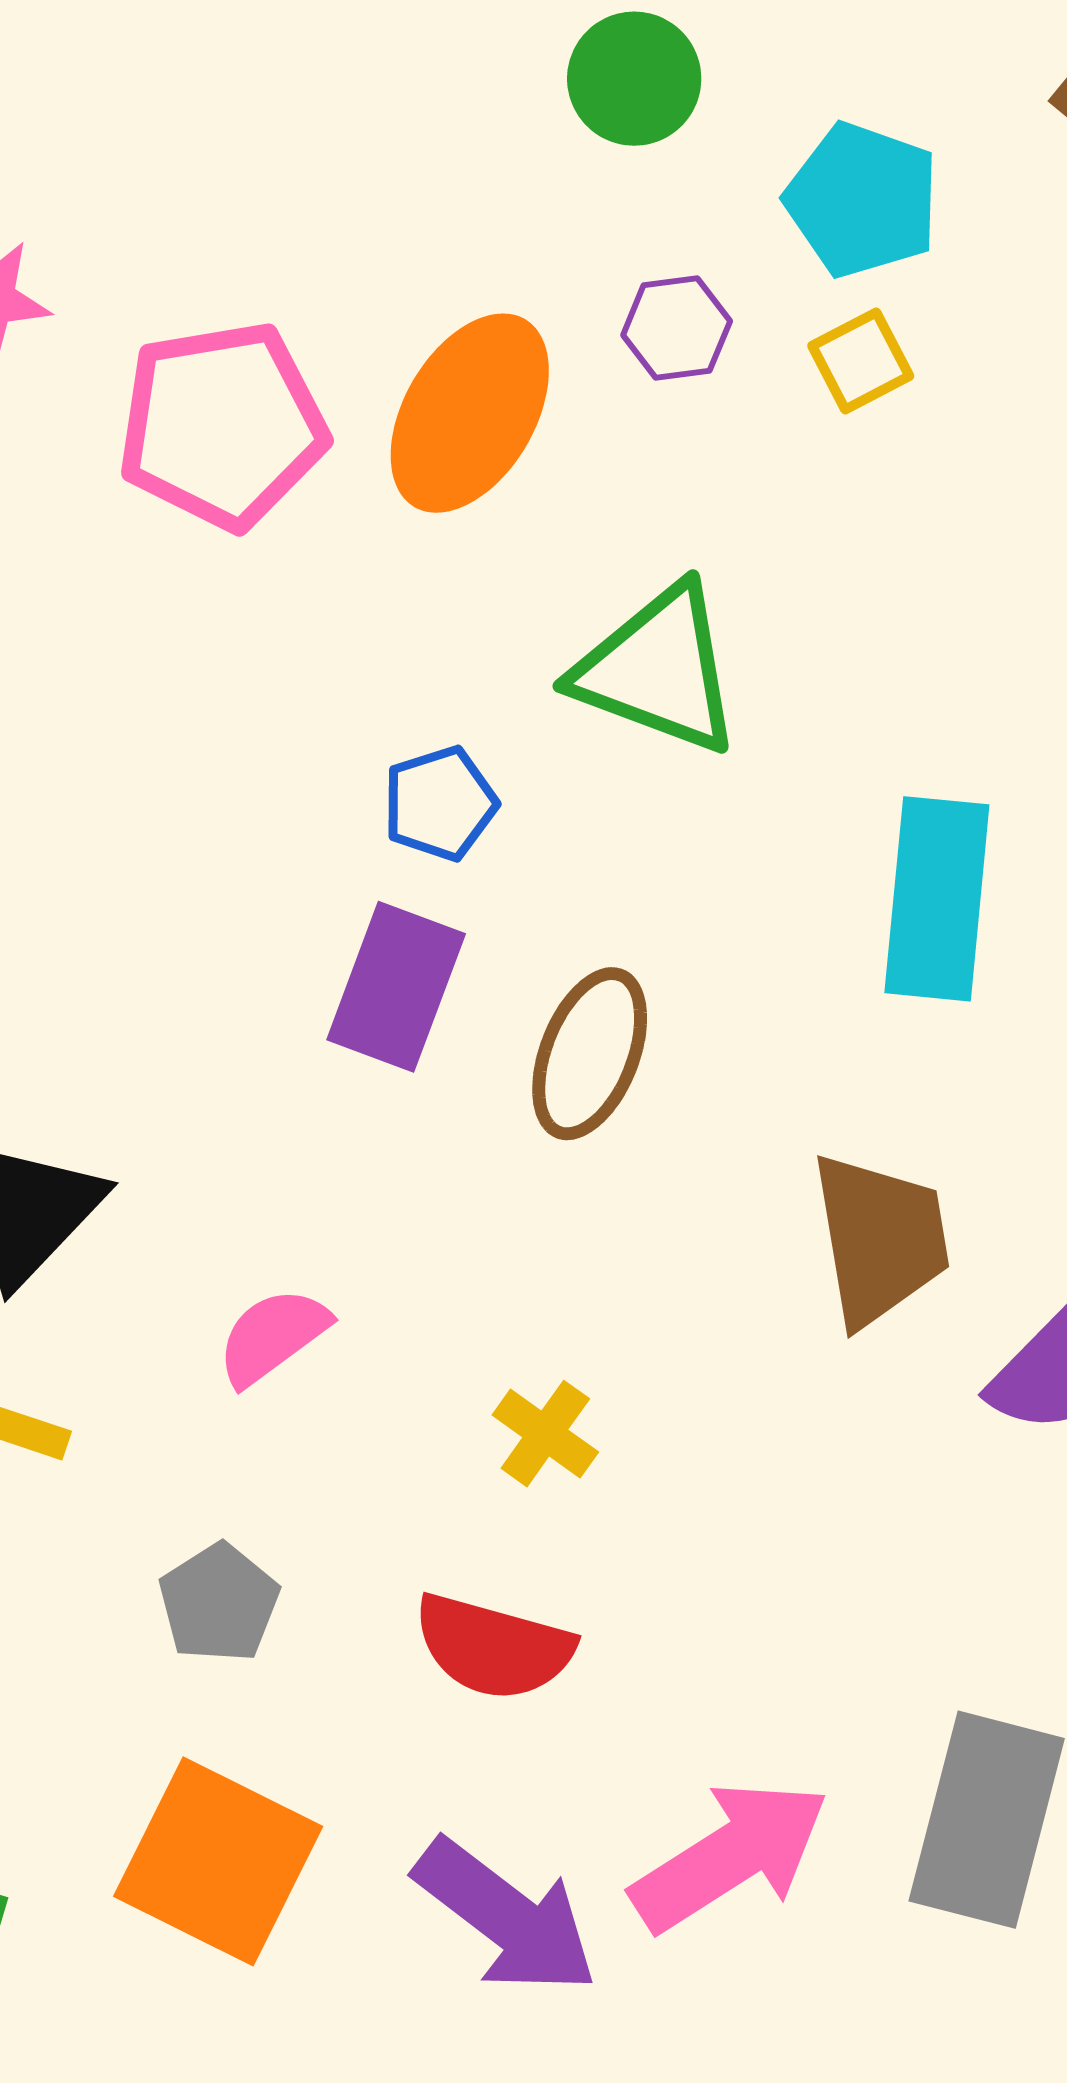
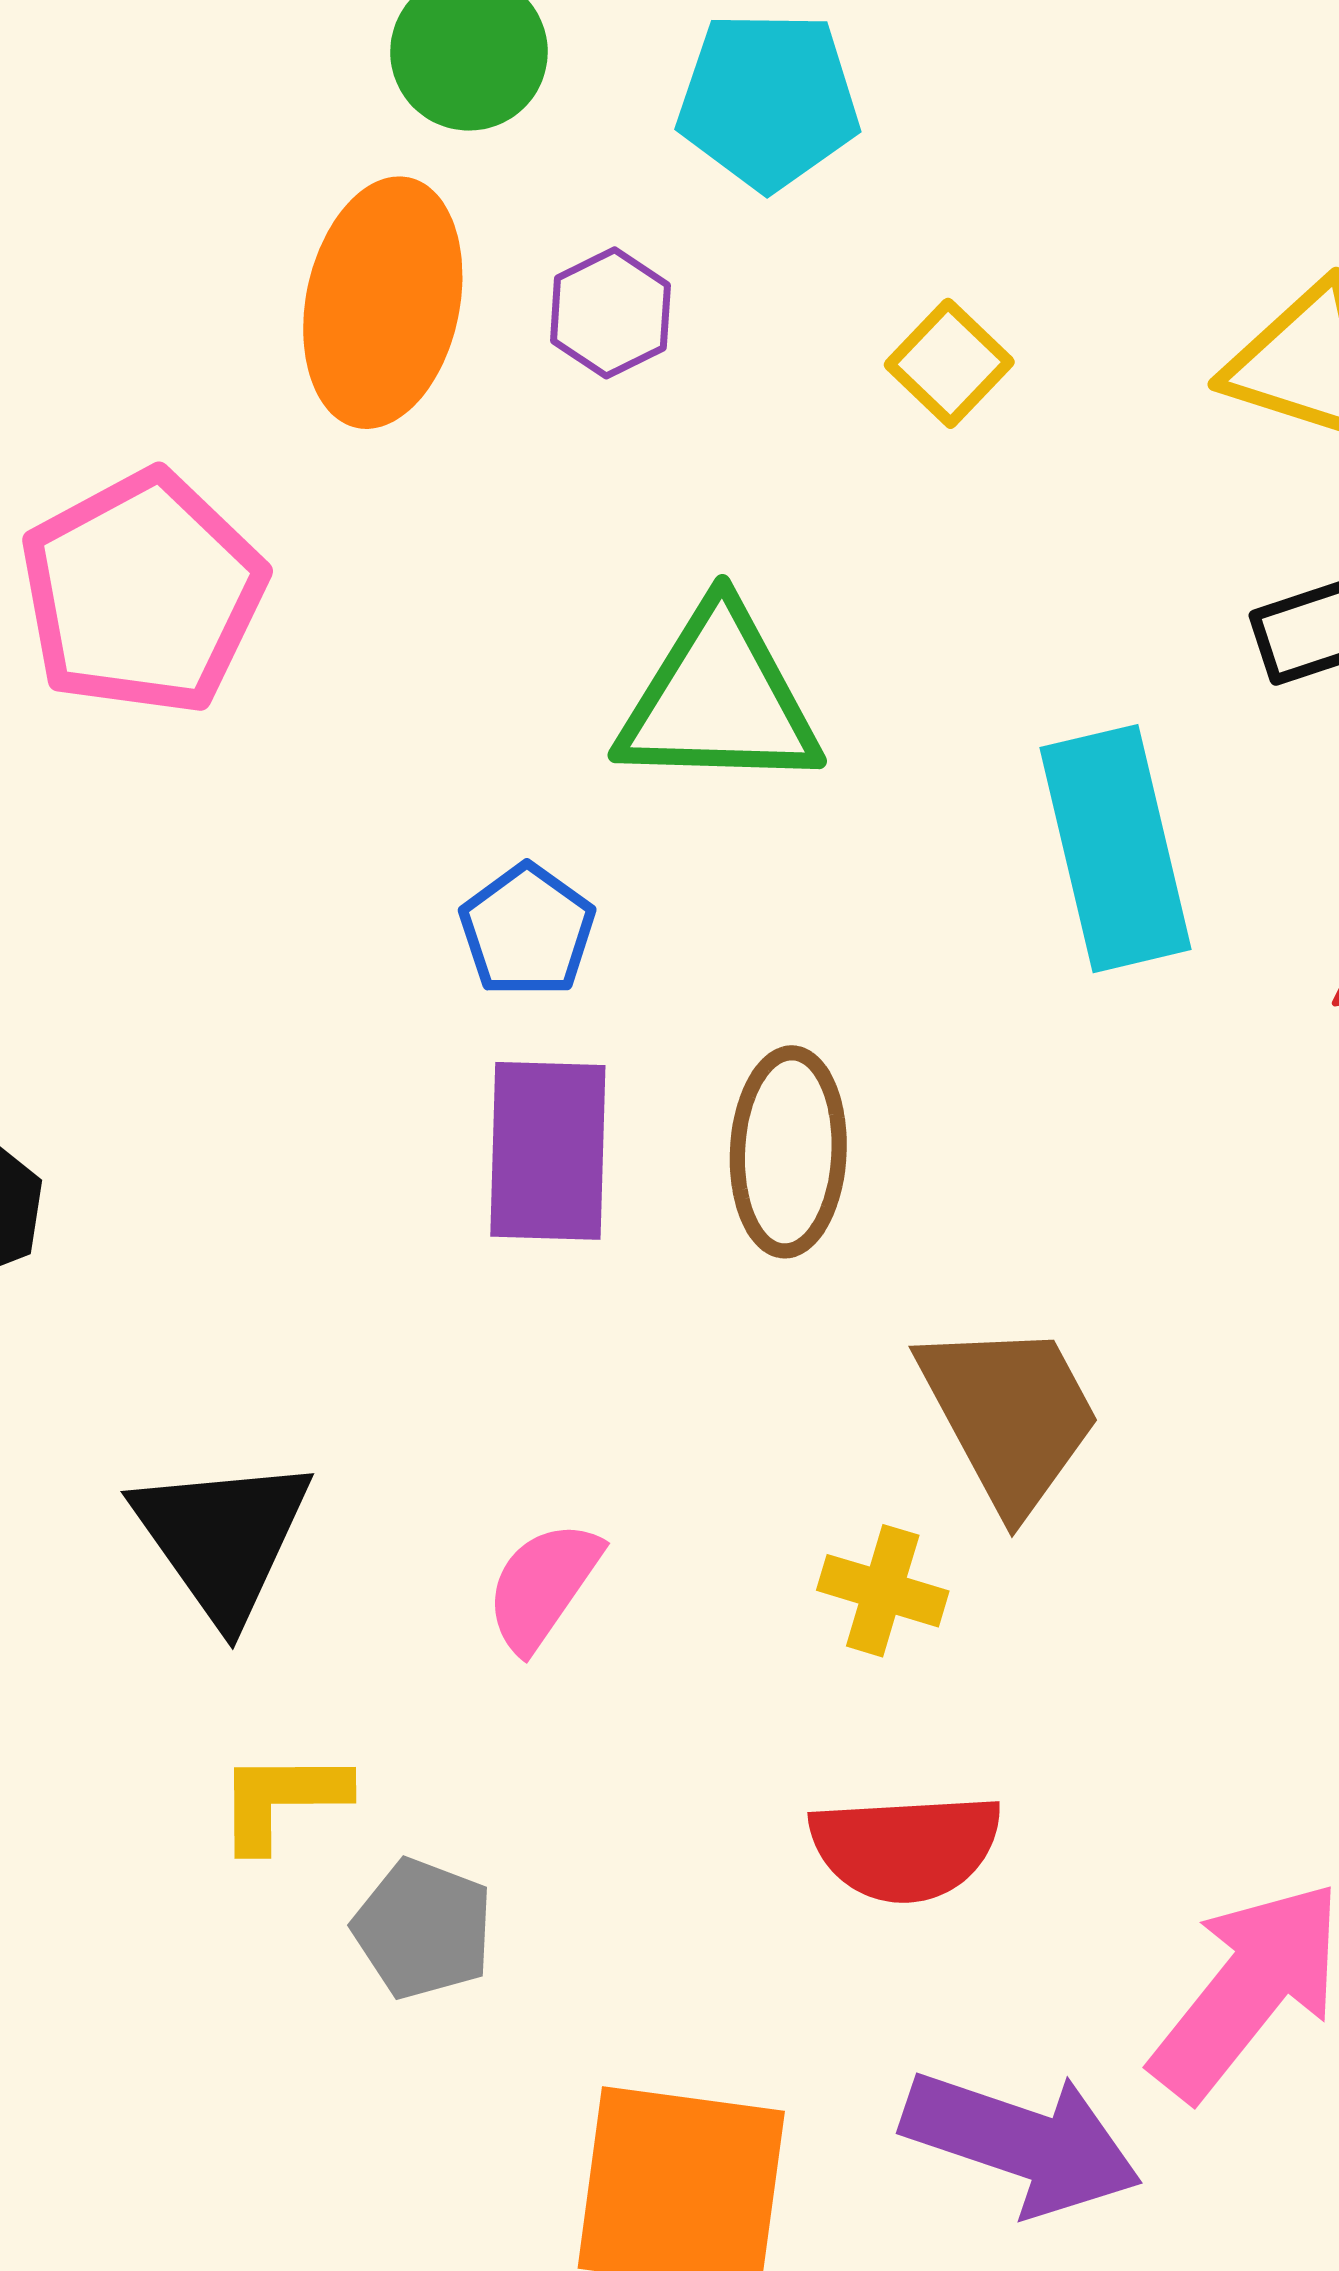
yellow square: (861, 361) -> (949, 363), moved
orange ellipse: (470, 413) -> (383, 303), moved
brown trapezoid: (880, 1239) -> (1010, 1415), moved
gray pentagon: (219, 1603) -> (423, 1929), moved

